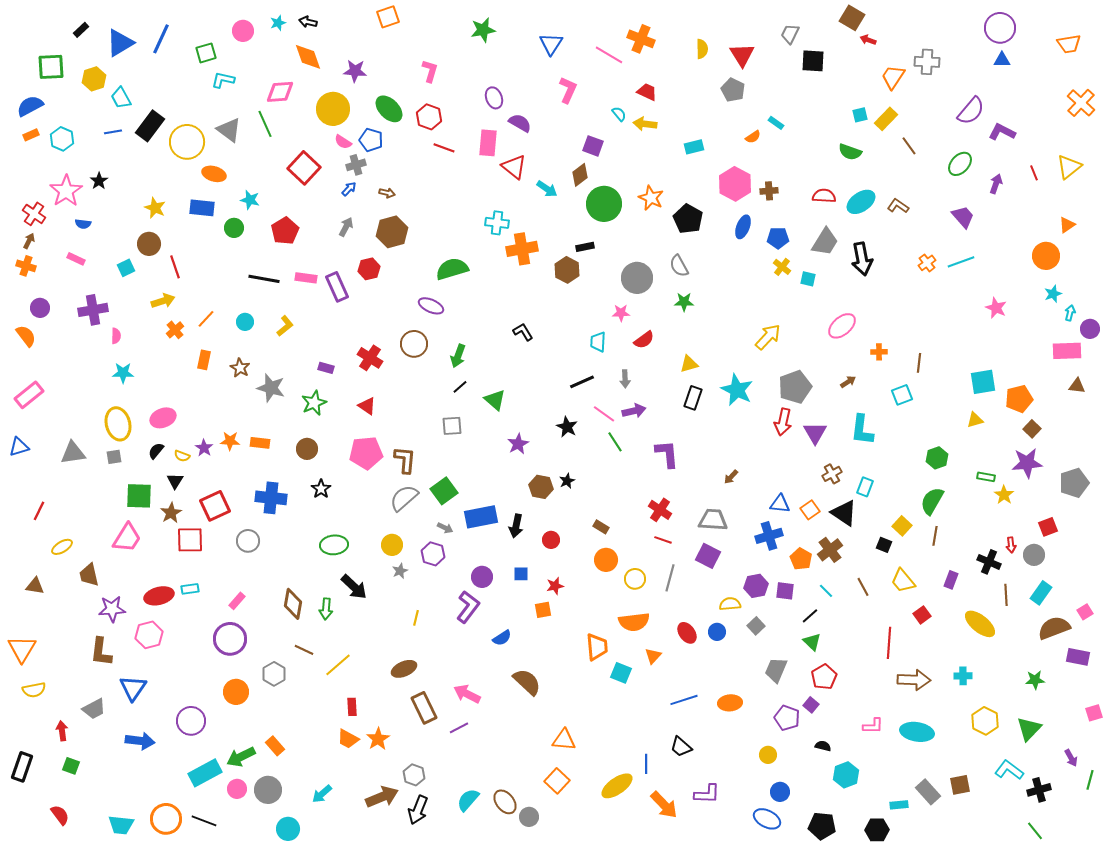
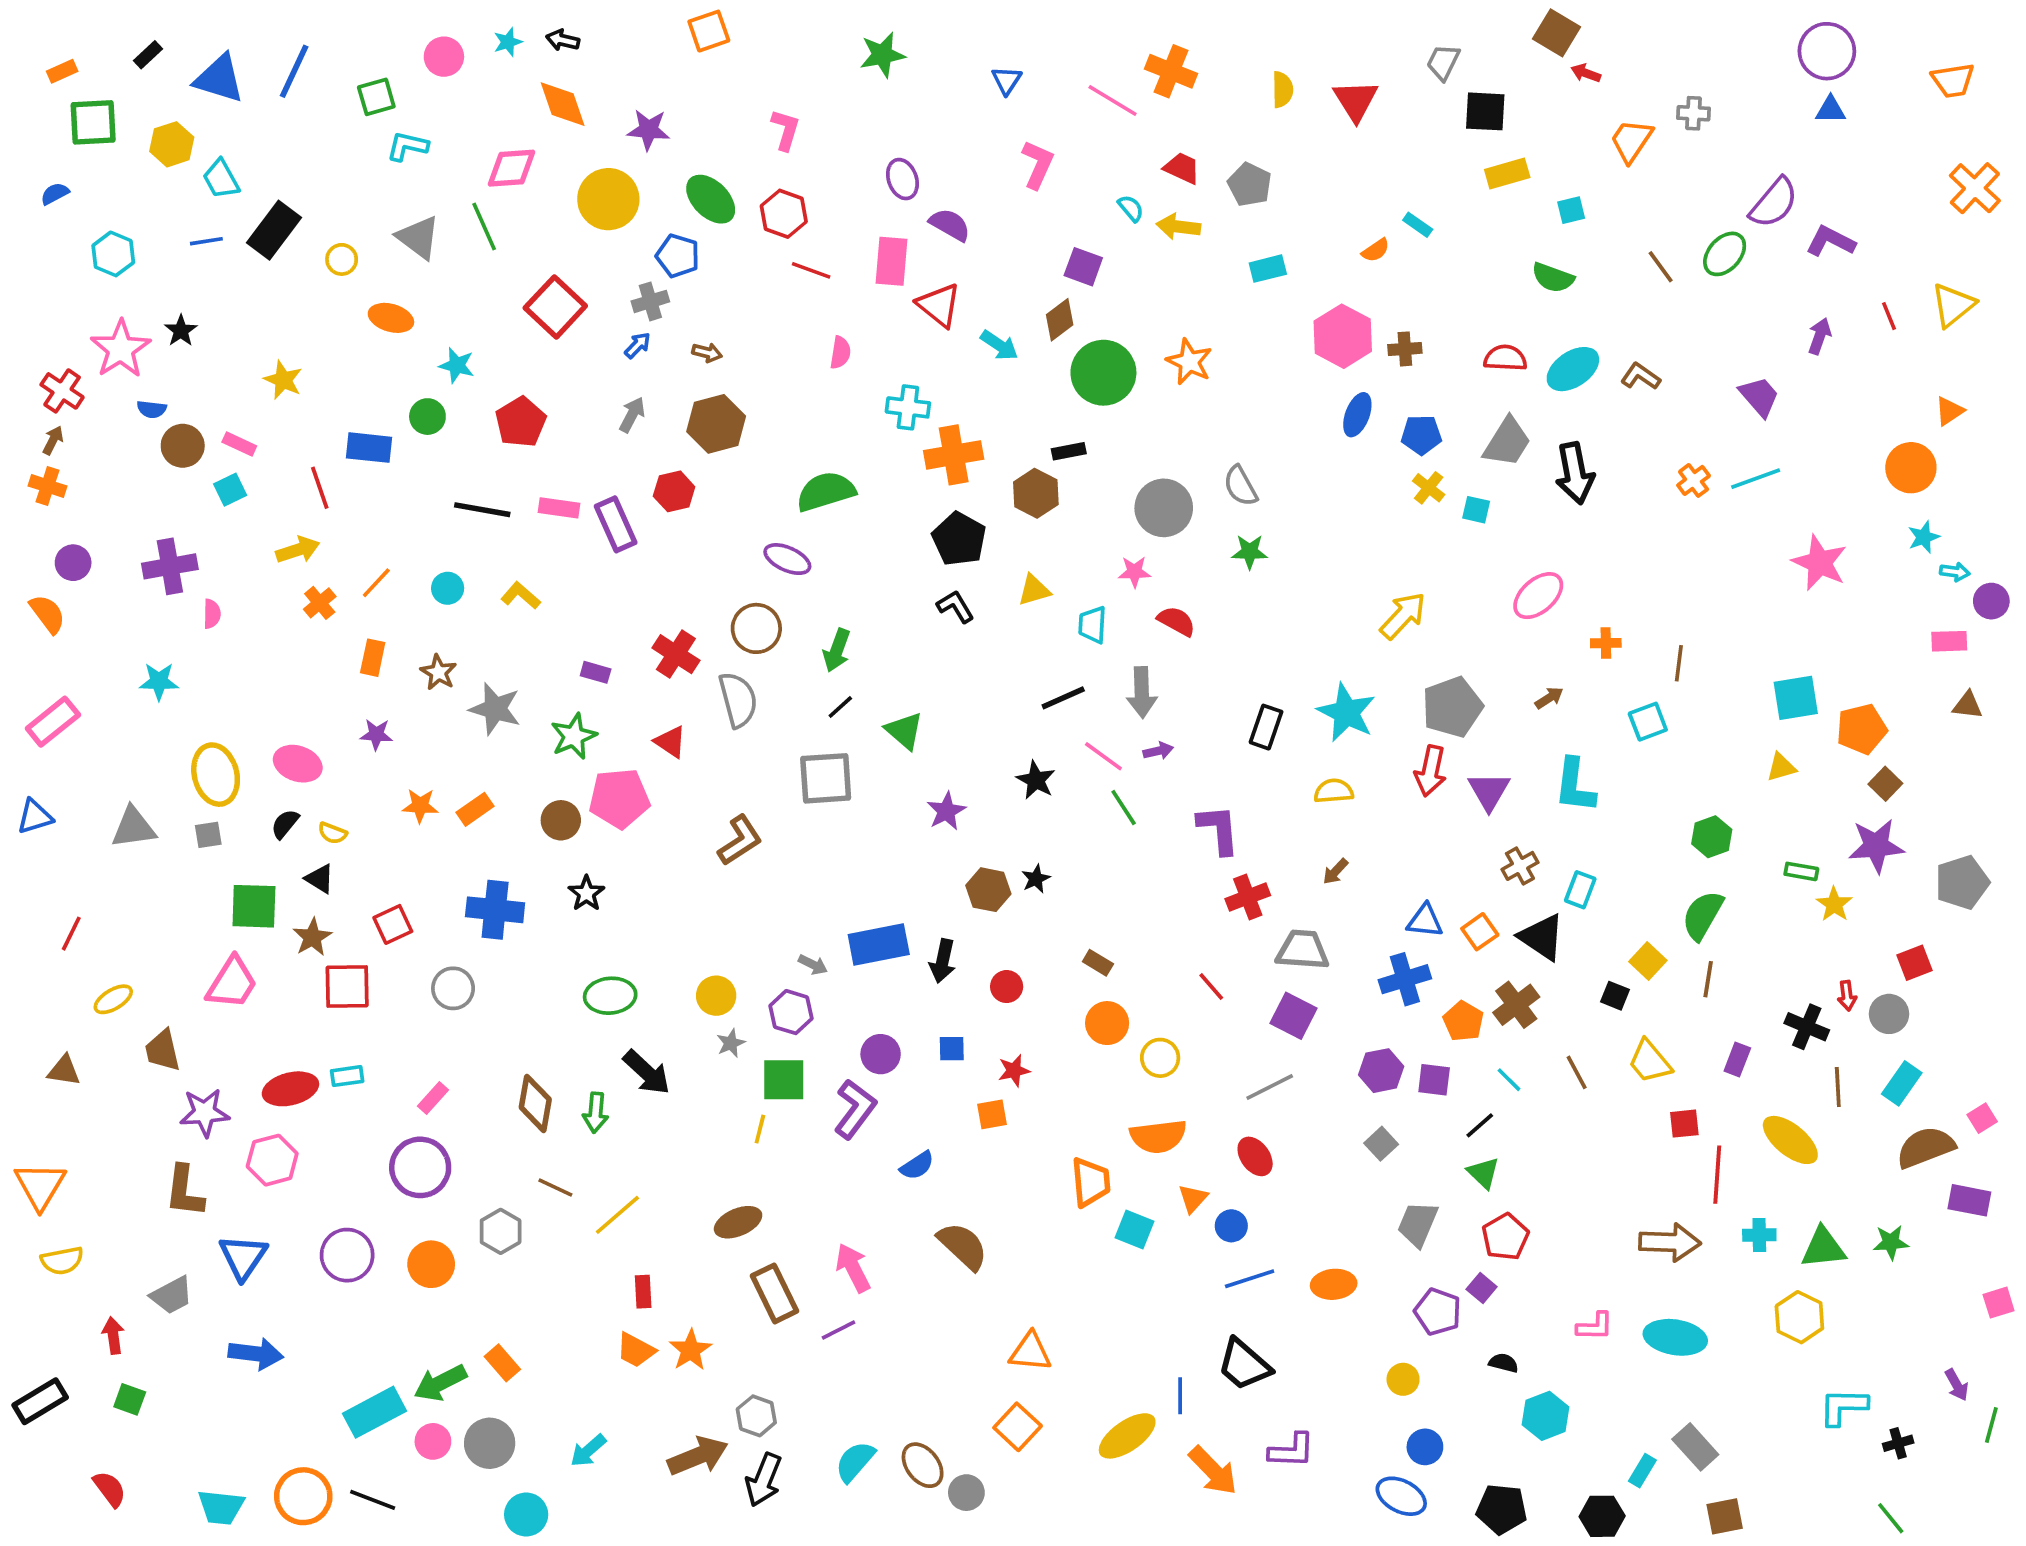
blue triangle: (120, 43) -> (219, 79), turned 48
blue triangle: (551, 44) -> (1007, 80), size x0.7
gray cross: (927, 62) -> (1694, 113), size x0.7
gray pentagon: (733, 90) -> (1250, 185), moved
blue semicircle: (30, 106) -> (55, 194), size x0.6
yellow rectangle: (886, 119) -> (1507, 174), moved, turned 30
orange rectangle: (31, 135) -> (62, 71), moved
yellow circle: (187, 142) -> (342, 259), size x0.5
pink semicircle: (343, 142) -> (840, 353), moved, turned -114
green ellipse: (960, 164) -> (1725, 254), moved
blue rectangle: (202, 208) -> (369, 448), moved
black pentagon: (688, 219) -> (959, 539), moved
brown circle: (149, 244) -> (183, 446), moved
pink rectangle: (76, 259) -> (239, 444), moved
pink star: (996, 308) -> (1820, 563), size x1.4
cyan arrow: (1070, 313) -> (1955, 572), turned 84
yellow L-shape: (285, 326) -> (521, 596), turned -100
red semicircle: (644, 340) -> (1177, 621), turned -115
pink rectangle: (1067, 351) -> (1949, 641), size x0.7
yellow triangle: (689, 364) -> (1034, 590), moved
cyan star: (123, 373) -> (159, 681), moved
gray arrow: (625, 379) -> (1142, 692), size x1.5
purple arrow: (634, 411) -> (1158, 751), size x0.7
pink ellipse: (163, 418) -> (298, 764), turned 40
gray square: (452, 426) -> (826, 778), size x1.5
orange rectangle: (260, 443) -> (475, 809), turned -42
purple star: (204, 448) -> (376, 734), moved, turned -30
pink pentagon: (366, 453) -> (619, 798), moved
brown L-shape: (405, 460) -> (740, 840), turned 52
black triangle: (175, 481) -> (320, 879), turned -30
green square: (444, 491) -> (784, 1080), moved, turned 36
gray semicircle: (404, 498) -> (738, 700), moved, turned 116
red square: (215, 506) -> (393, 924), size x0.7
red cross: (660, 510) -> (1248, 897), moved, turned 35
red line: (663, 540) -> (1211, 987), turned 30
gray line: (670, 578) -> (1270, 1087), moved, turned 48
yellow semicircle: (730, 604) -> (1334, 791), moved
red square: (922, 615) -> (1684, 1124), turned 30
blue circle: (717, 632) -> (1231, 1226), moved
red line: (889, 643) -> (1717, 1175), moved
pink arrow: (467, 694) -> (853, 1268), turned 36
purple circle: (191, 721) -> (347, 1255), moved
green triangle: (1029, 729) -> (1823, 1248), moved, turned 40
black trapezoid: (681, 747) -> (1244, 1365), size x1.4
black rectangle: (22, 767) -> (40, 1401), turned 40
cyan L-shape: (1009, 770) -> (1843, 1407), turned -36
brown square: (960, 785) -> (1725, 1516), moved
black cross: (1039, 790) -> (1898, 1443), size x0.7
cyan rectangle: (899, 805) -> (1642, 1471), turned -54

